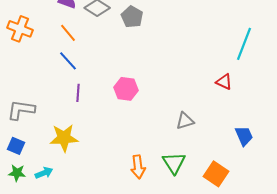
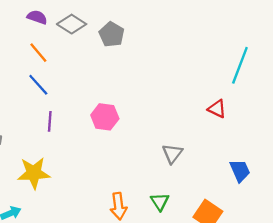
gray triangle: (185, 121) -> (172, 154), turned -36
green triangle: (174, 163) -> (160, 202), size x0.7

